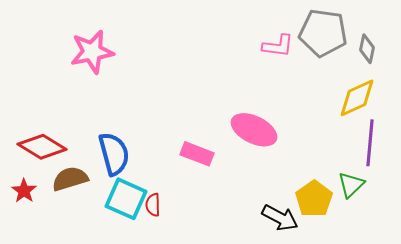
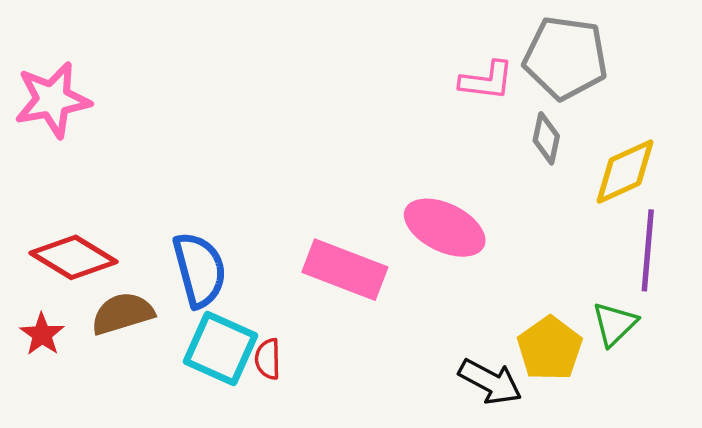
gray diamond: (367, 49) -> (546, 138), moved
pink star: (92, 52) -> (52, 100), moved
pink rectangle: (197, 154) -> (345, 270), size x1.4

